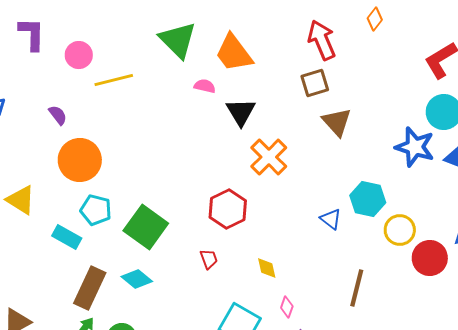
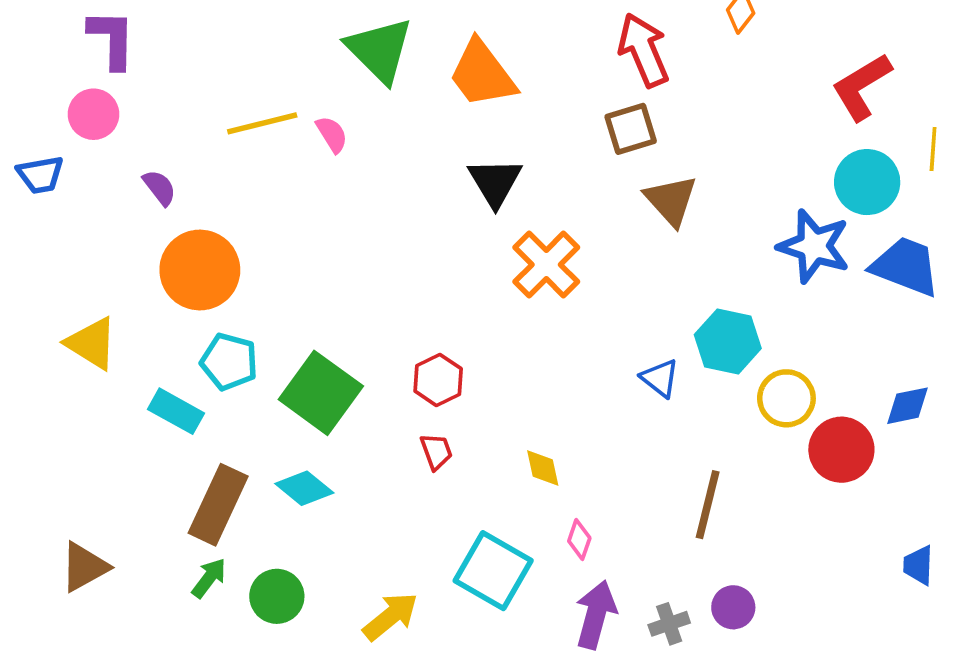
pink circle: (79, 55) -> (94, 114), moved
pink semicircle: (205, 86) -> (332, 134), moved, turned 45
red hexagon: (228, 209) -> (438, 380), moved, size x0.7

